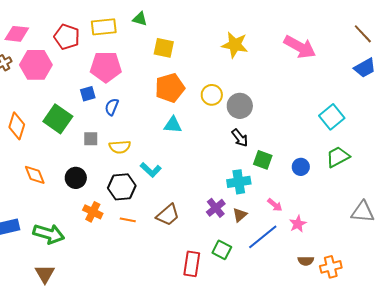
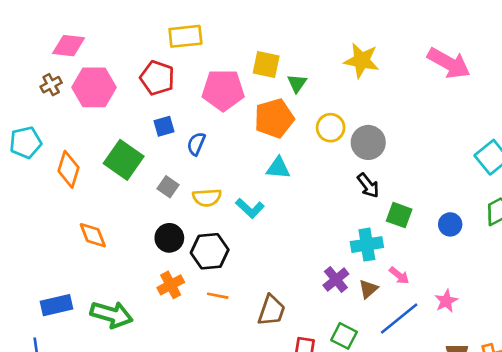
green triangle: (140, 19) -> (297, 83), moved, turned 49
red pentagon: (67, 37) -> (157, 78), moved
pink pentagon: (106, 67) -> (223, 90), moved
gray square: (91, 139) -> (168, 187), turned 35
cyan L-shape: (151, 170) -> (250, 208), moved
black circle: (76, 178) -> (169, 238), moved
pink arrow: (275, 205) -> (399, 275), moved
orange cross: (93, 212) -> (171, 285), turned 36
brown trapezoid: (168, 215) -> (271, 310), moved, turned -30

